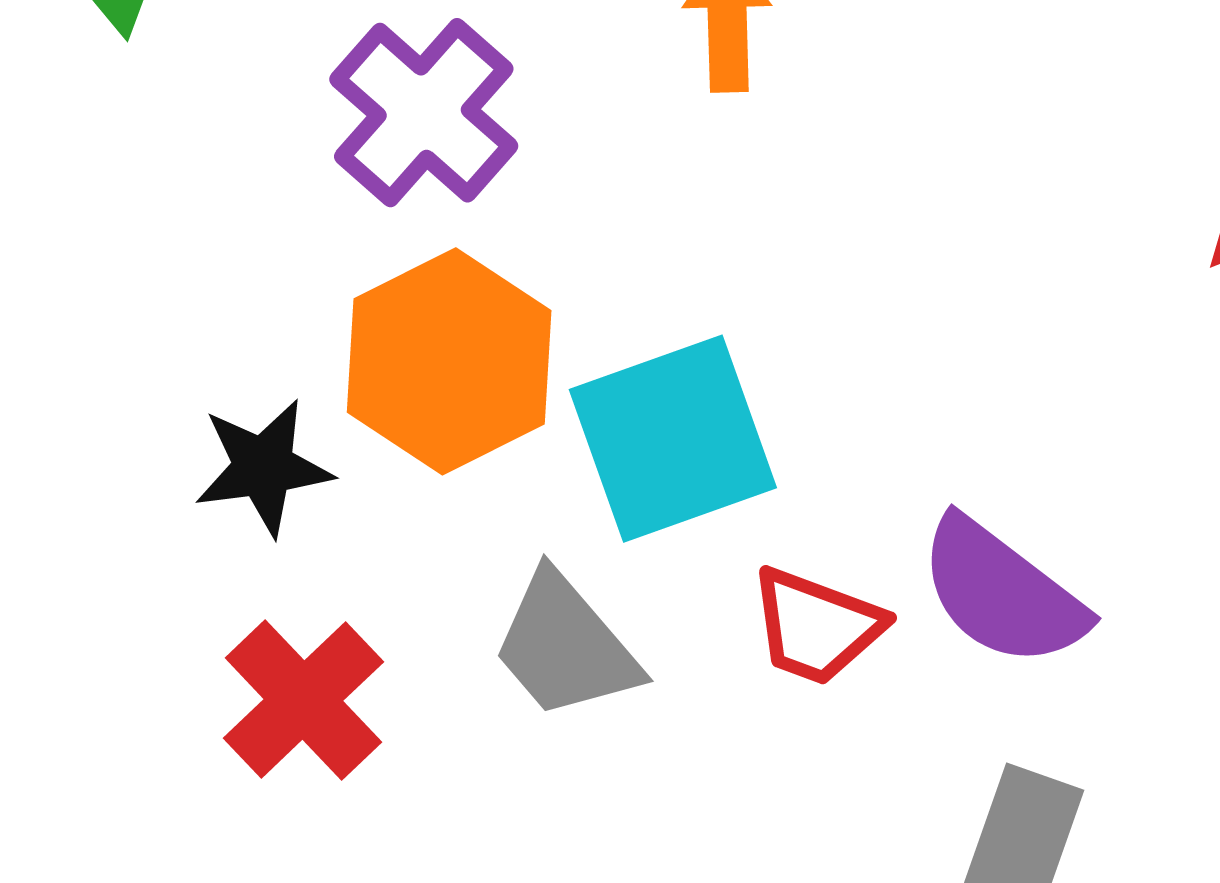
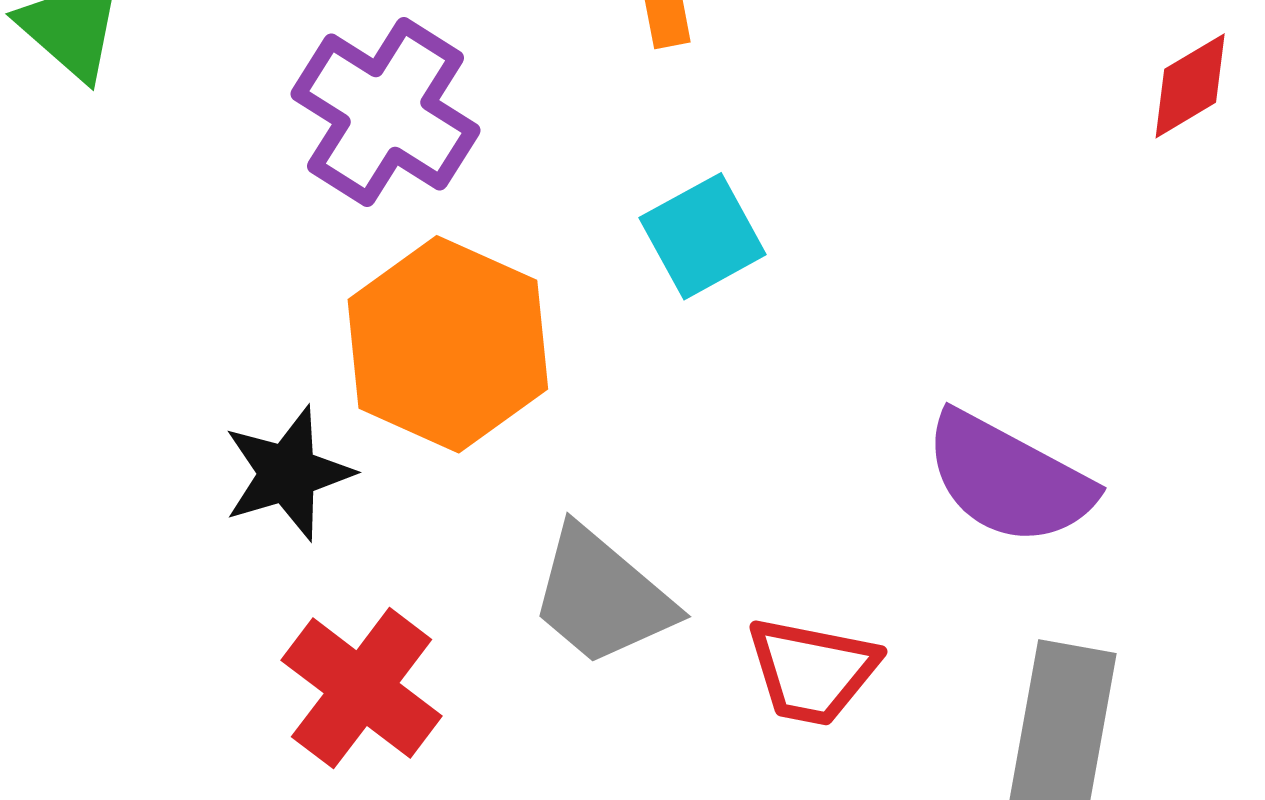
cyan square: (673, 439) -> (703, 236), moved, size x0.6
red trapezoid: (816, 626) -> (812, 671), moved

